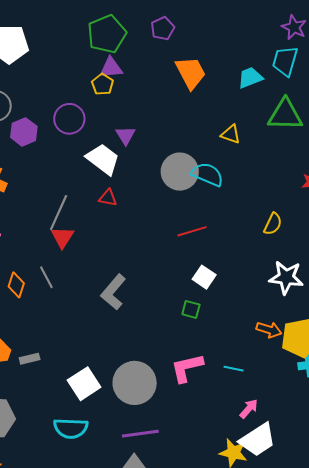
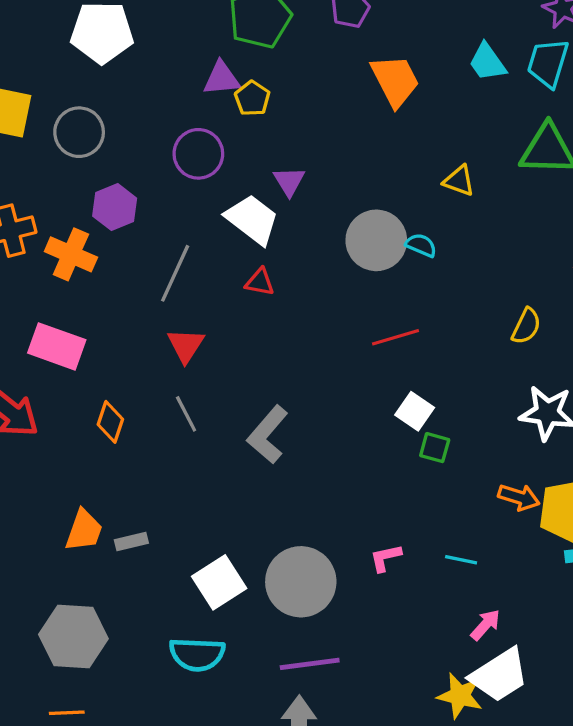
purple triangle: (111, 68) -> (222, 78), moved
cyan trapezoid: (250, 78) -> (487, 62), moved, turned -104
purple hexagon: (24, 132) -> (115, 207), moved
cyan semicircle: (207, 174) -> (421, 245), size x0.6
gray line: (59, 213) -> (175, 273), moved
gray line: (46, 277) -> (186, 414), moved
green square: (191, 309) -> (435, 448), moved
pink L-shape: (187, 368) -> (386, 558), size x0.6

